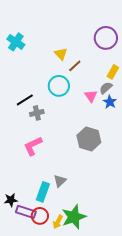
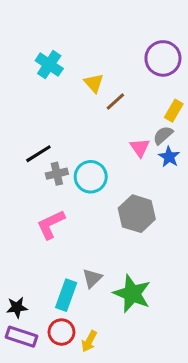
cyan cross: (16, 42) -> (49, 65), moved
cyan circle: (59, 86) -> (91, 177), moved
purple rectangle: (26, 212) -> (22, 337), moved
green star: (74, 217) -> (132, 294), moved, turned -30

